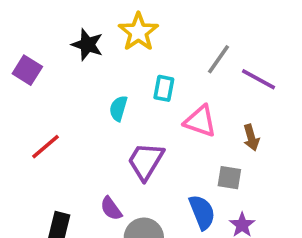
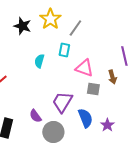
gray line: (218, 59) -> (75, 28), moved
purple line: (259, 79) -> (124, 56), moved, turned 48
purple trapezoid: (146, 161) -> (62, 102), moved
gray square: (229, 178) -> (93, 89), moved

